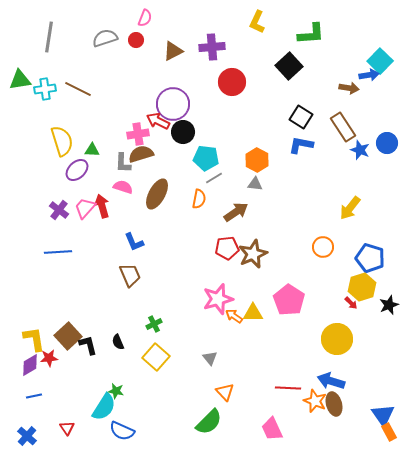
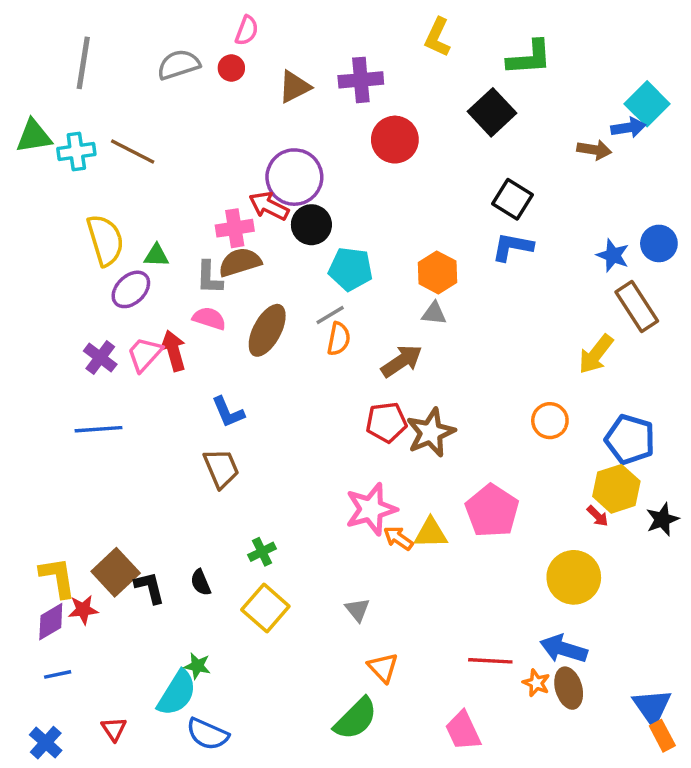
brown rectangle: (343, 127) -> (637, 306), moved
gray line: (214, 178) -> (330, 315), moved
orange star: (315, 401) -> (536, 683), size x0.7

